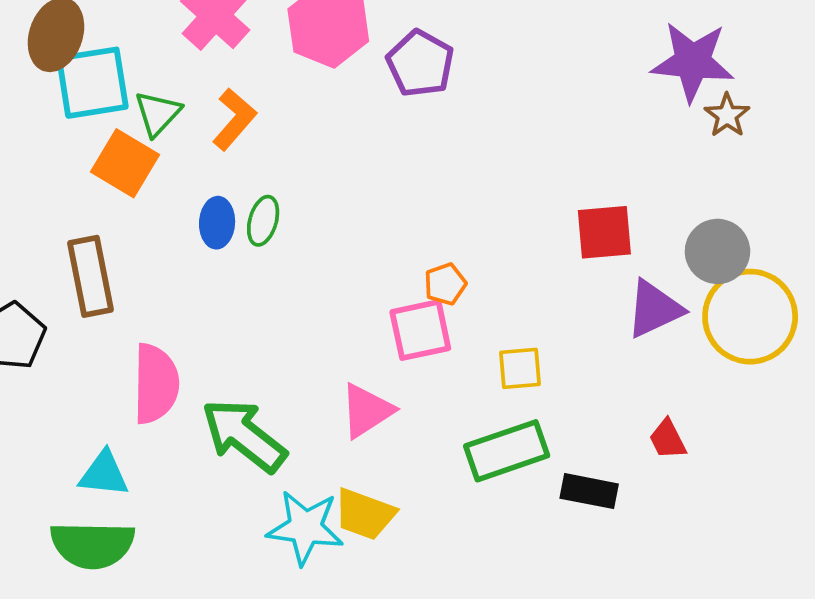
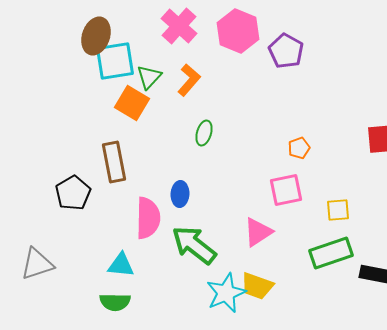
blue ellipse: (217, 223) -> (180, 194), moved
orange pentagon: (445, 284) -> (299, 148), moved
cyan star: (305, 528) -> (226, 293), turned -30
green semicircle: (92, 545) -> (115, 302), size x0.7

